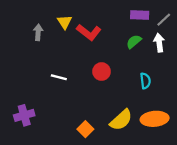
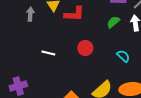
red L-shape: (89, 32) -> (74, 14), turned -35
cyan semicircle: (145, 81) -> (123, 56), turned -40

